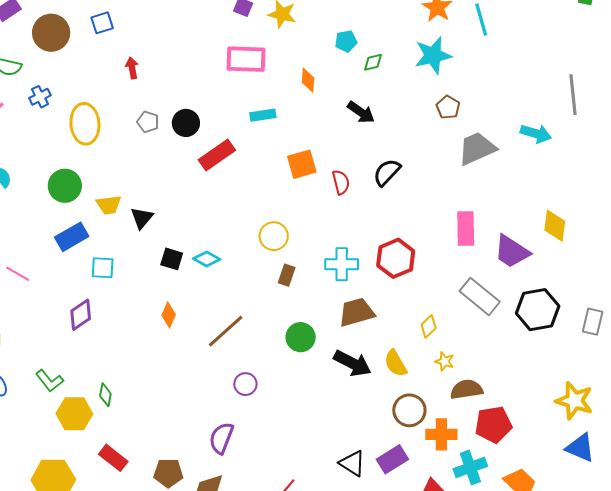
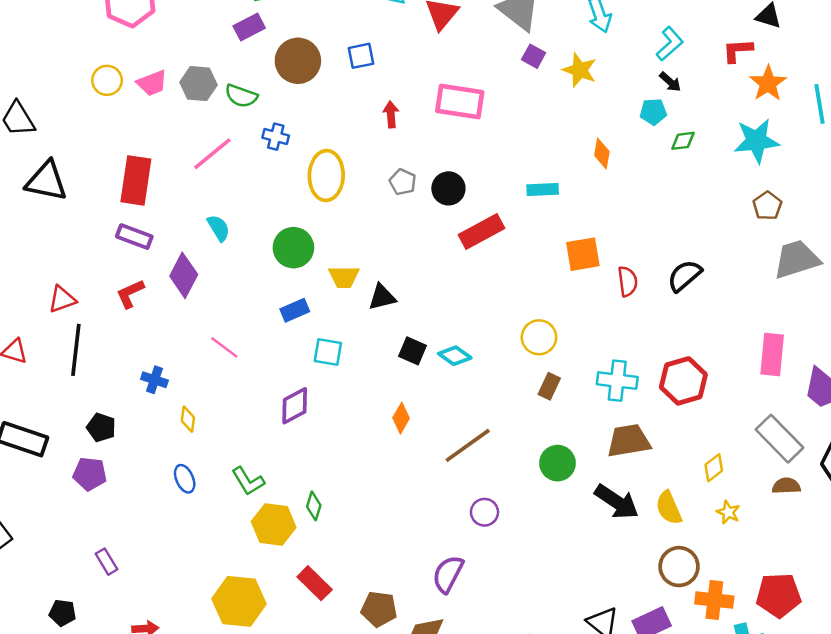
pink rectangle: (246, 59) -> (460, 102), moved
blue cross: (40, 97) -> (276, 137), turned 35
black arrow: (361, 112) -> (670, 82), moved, size x0.7
black triangle: (142, 218) -> (382, 297), turned 30
blue rectangle: (72, 237) -> (295, 310), size x0.7
brown semicircle: (466, 389) -> (786, 486), moved, size x0.7

